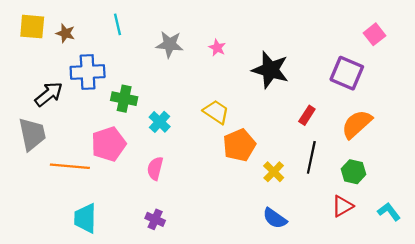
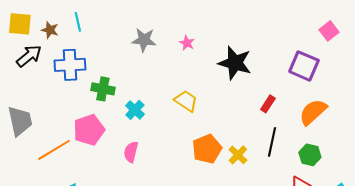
cyan line: (117, 24) -> (78, 22), moved
black arrow: (49, 94) -> (29, 56), moved
orange pentagon: (239, 145) -> (207, 149), moved
orange line: (70, 166) -> (54, 150), turned -36

